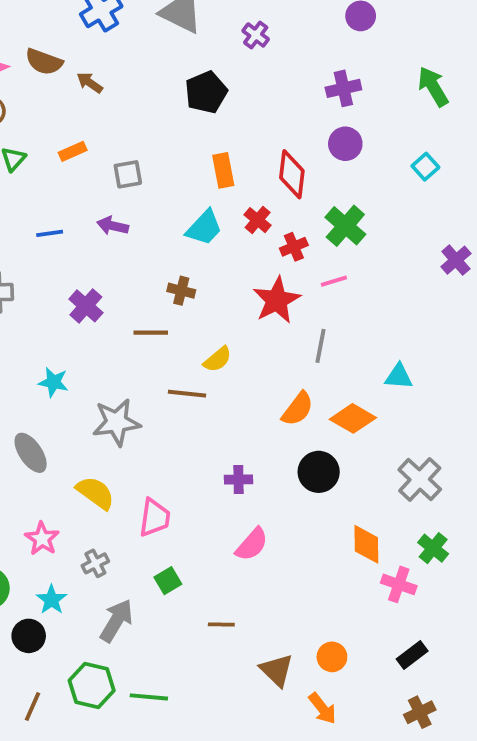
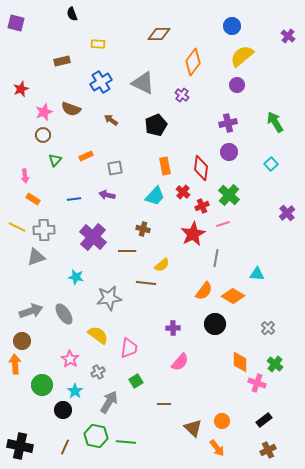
brown arrow: (90, 83) -> (111, 120), moved
purple cross: (86, 306) -> (93, 237), size x1.5
gray cross: (420, 479) -> (268, 328), size x0.6

